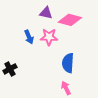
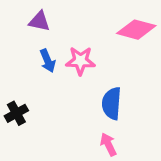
purple triangle: (46, 13) -> (39, 21), moved
pink diamond: (70, 20) -> (136, 30), moved

